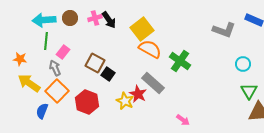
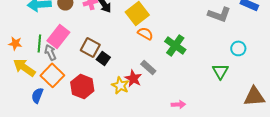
green line: (46, 41) -> (39, 43), moved
orange semicircle: (150, 49) -> (145, 33), size x0.7
pink rectangle: (63, 52) -> (58, 36), size x1.6
gray rectangle: (153, 83) -> (148, 67), size x0.7
green triangle: (249, 91) -> (220, 71), moved
pink arrow: (183, 120) -> (178, 104), turned -40

